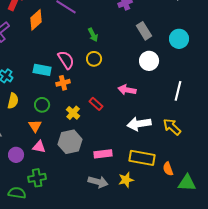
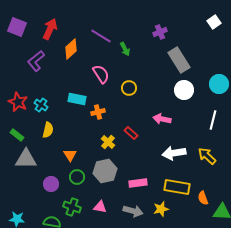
gray rectangle: (144, 31) -> (179, 60), size x1.4
green arrow: (93, 35) -> (125, 49), moved
cyan circle: (179, 39) -> (219, 84), moved
pink semicircle: (66, 60) -> (101, 74), moved
green circle: (42, 105) -> (77, 177), moved
pink triangle: (39, 147) -> (100, 207), moved
green cross: (37, 178) -> (72, 207), turned 30

